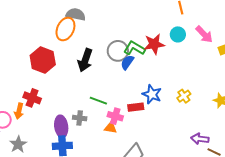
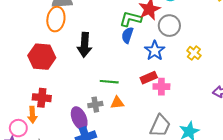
gray circle: (118, 51) -> (169, 26), moved
blue star: (152, 94) -> (155, 51), moved, turned 30
pink cross: (115, 116) -> (161, 87), moved
orange triangle: (111, 128) -> (117, 103), moved

